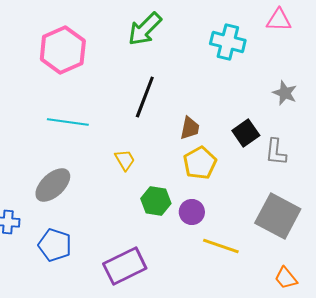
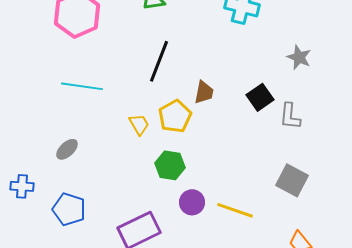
yellow pentagon: (200, 163) -> (175, 116), moved
gray ellipse: (53, 185) -> (67, 149), size x0.6
purple circle: (192, 212) -> (192, 202), moved
gray square: (278, 216) -> (292, 180), size x0.7

